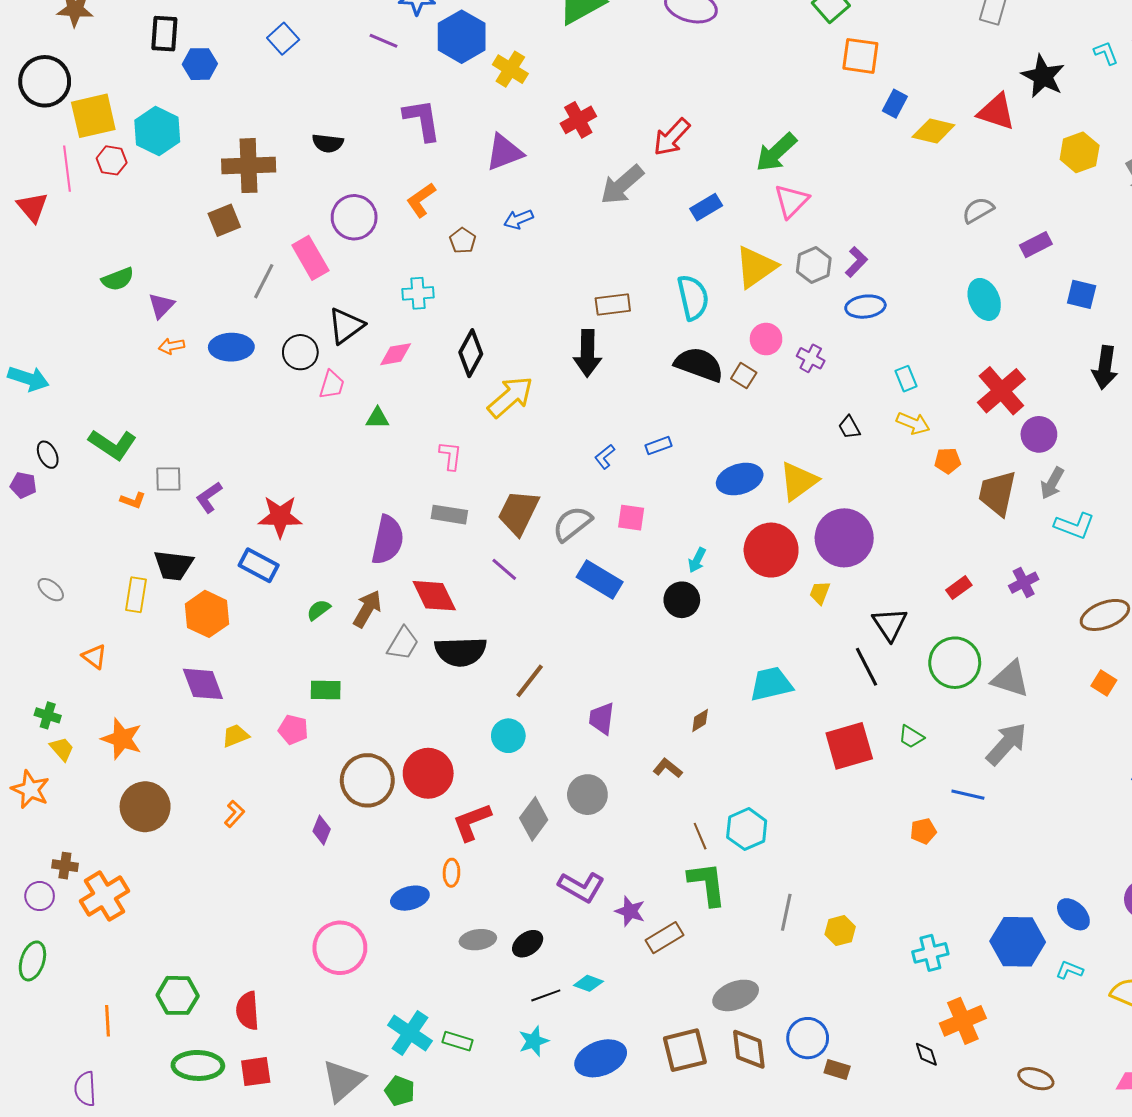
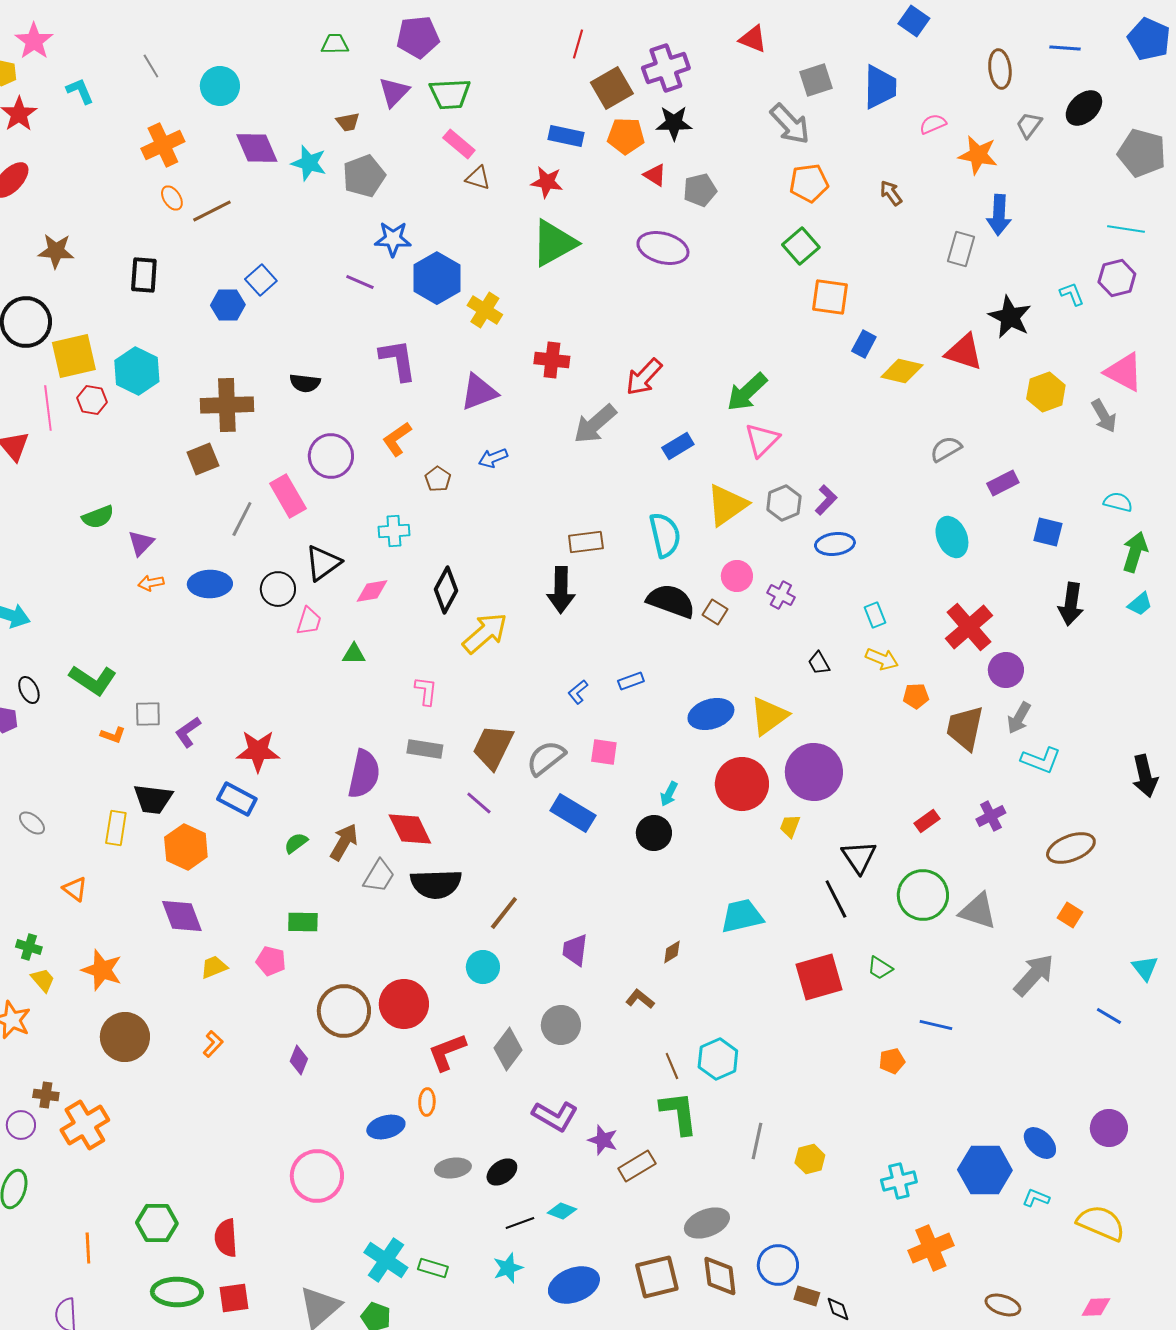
blue hexagon: (200, 64) -> (228, 305), moved
red cross: (578, 120) -> (552, 360), turned 36
gray arrow: (1006, 744) -> (1034, 975), moved
black diamond: (926, 1054) -> (838, 1309), moved

